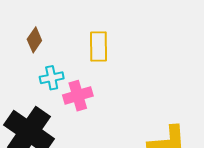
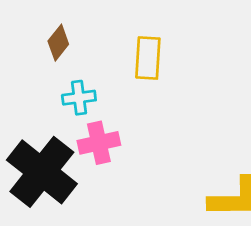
pink cross: (78, 96) -> (99, 143), moved

